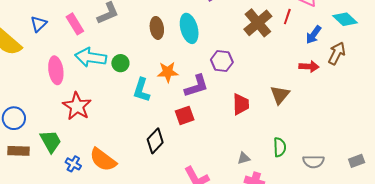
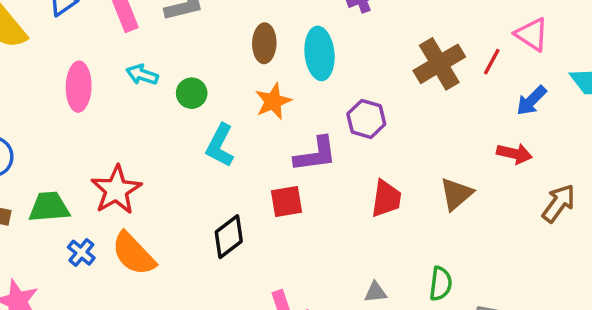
brown arrow: (337, 53) -> (559, 203), moved
cyan arrow: (91, 57) -> (142, 75), size x0.6
orange star: (168, 72) -> (273, 101), moved, turned -30
red star: (77, 106) -> (116, 190), moved
green trapezoid: (51, 141) -> (49, 207), turned -75

